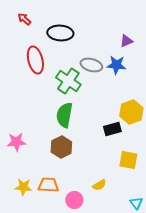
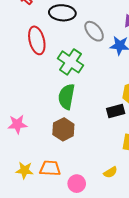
gray ellipse: (91, 65) -> (94, 31), moved, turned 35
yellow semicircle: (99, 185) -> (110, 172), moved

